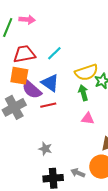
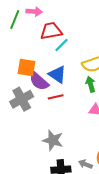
red trapezoid: (24, 54) -> (51, 31), moved
gray star: (45, 149) -> (53, 140), size x1.5

